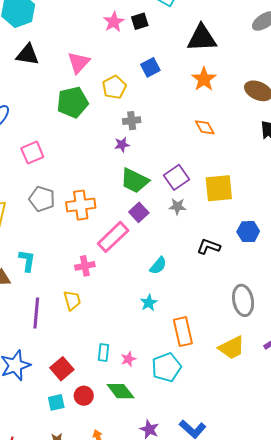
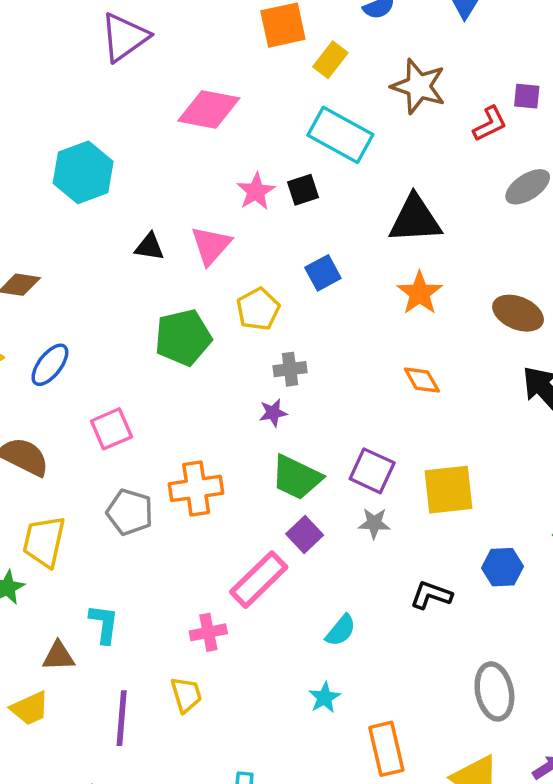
black triangle: (28, 55) -> (149, 247), moved, size x0.7
pink triangle: (79, 63) -> (211, 245), moved
purple square: (177, 177) -> (372, 471), turned -30
orange cross: (81, 205) -> (196, 488), moved

